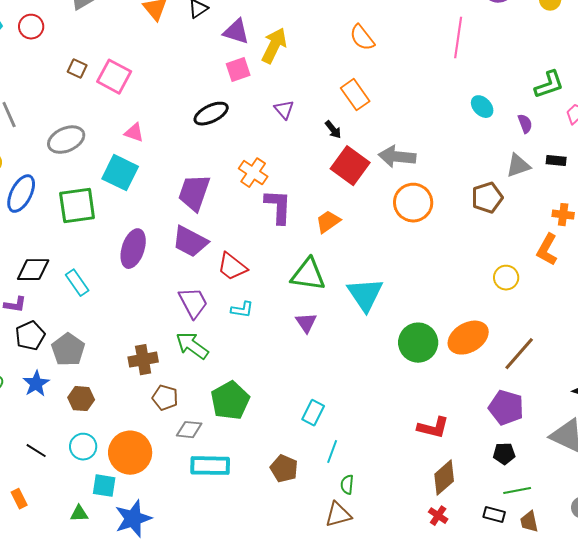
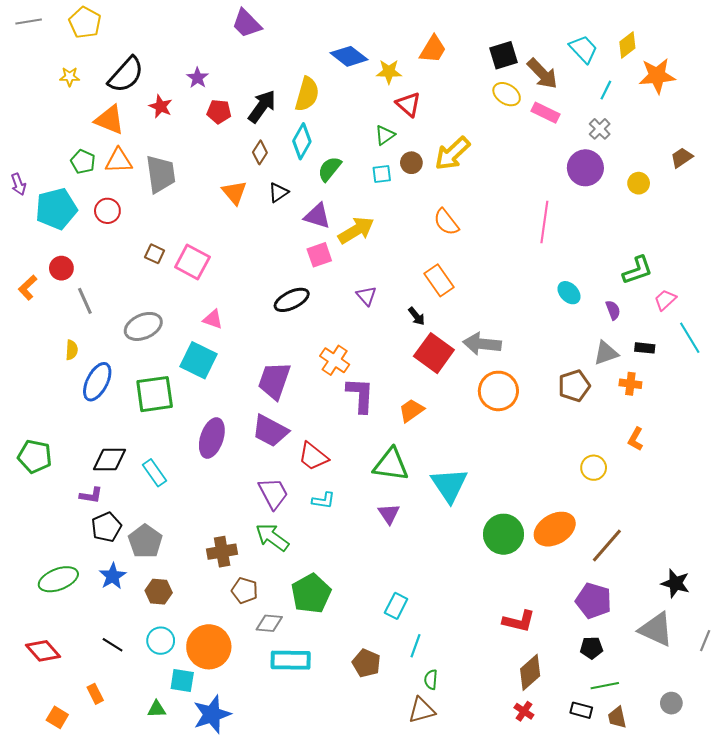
yellow arrow: (274, 46) -> (356, 230), turned 33
orange cross: (563, 215) -> (630, 384), moved
orange L-shape: (547, 250) -> (636, 439), size x0.7

